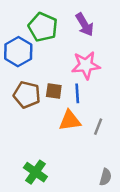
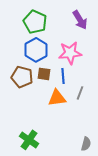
purple arrow: (85, 25) -> (80, 20), moved
blue hexagon: (18, 52) -> (36, 50), moved
gray line: (98, 127) -> (80, 93), moved

